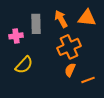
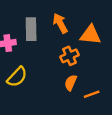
orange triangle: (87, 18) -> (90, 35), moved
orange cross: (69, 47) -> (69, 56), size x0.7

